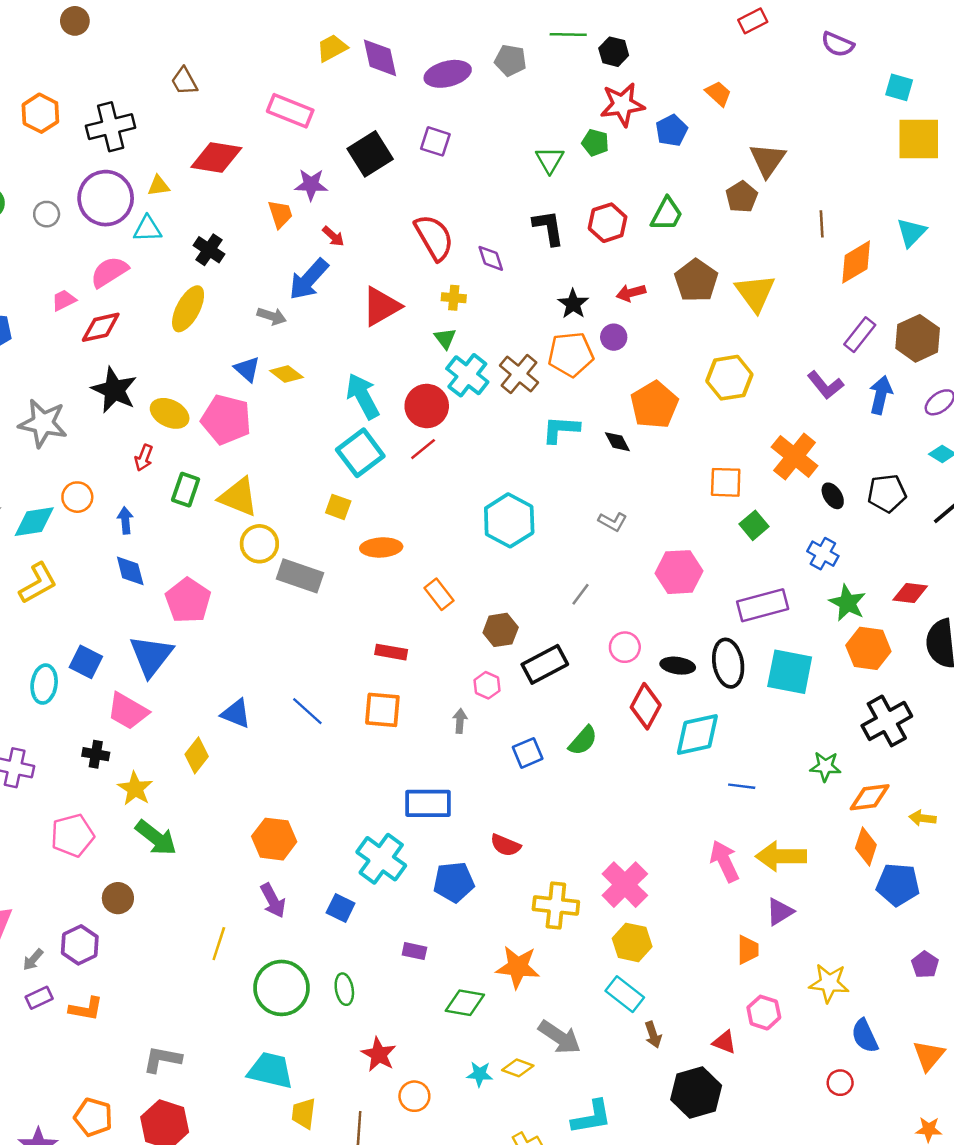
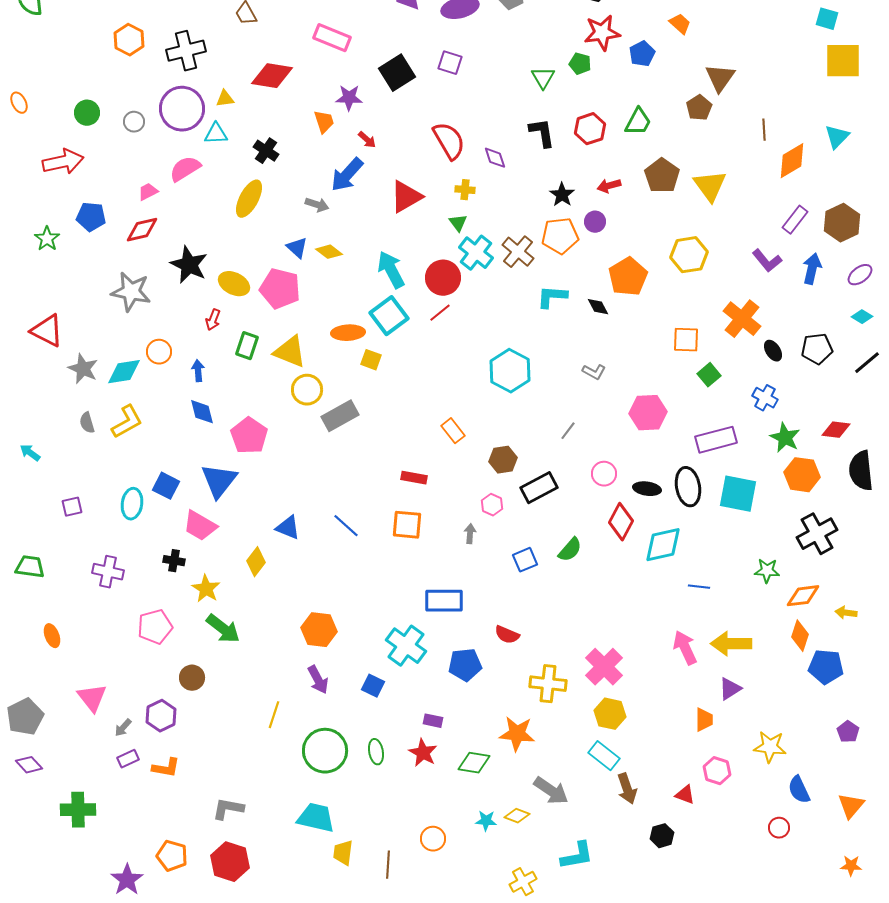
red diamond: (101, 327) -> (142, 230), moved
orange ellipse: (381, 547) -> (348, 333), moved
gray rectangle: (300, 576) -> (340, 416), turned -48
brown arrow: (653, 1035) -> (627, 789), size x1.4
red star: (379, 1054) -> (423, 753), moved
black hexagon: (696, 1093) -> (662, 836), size x0.6

